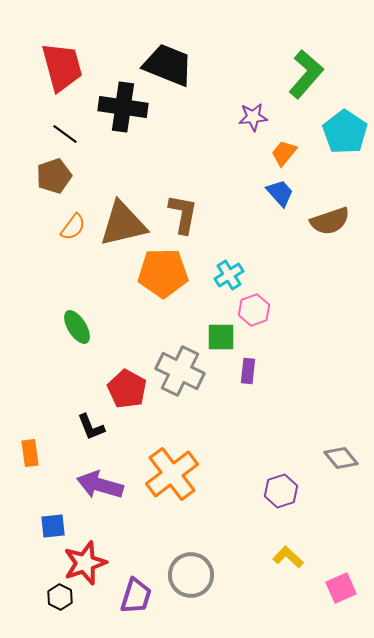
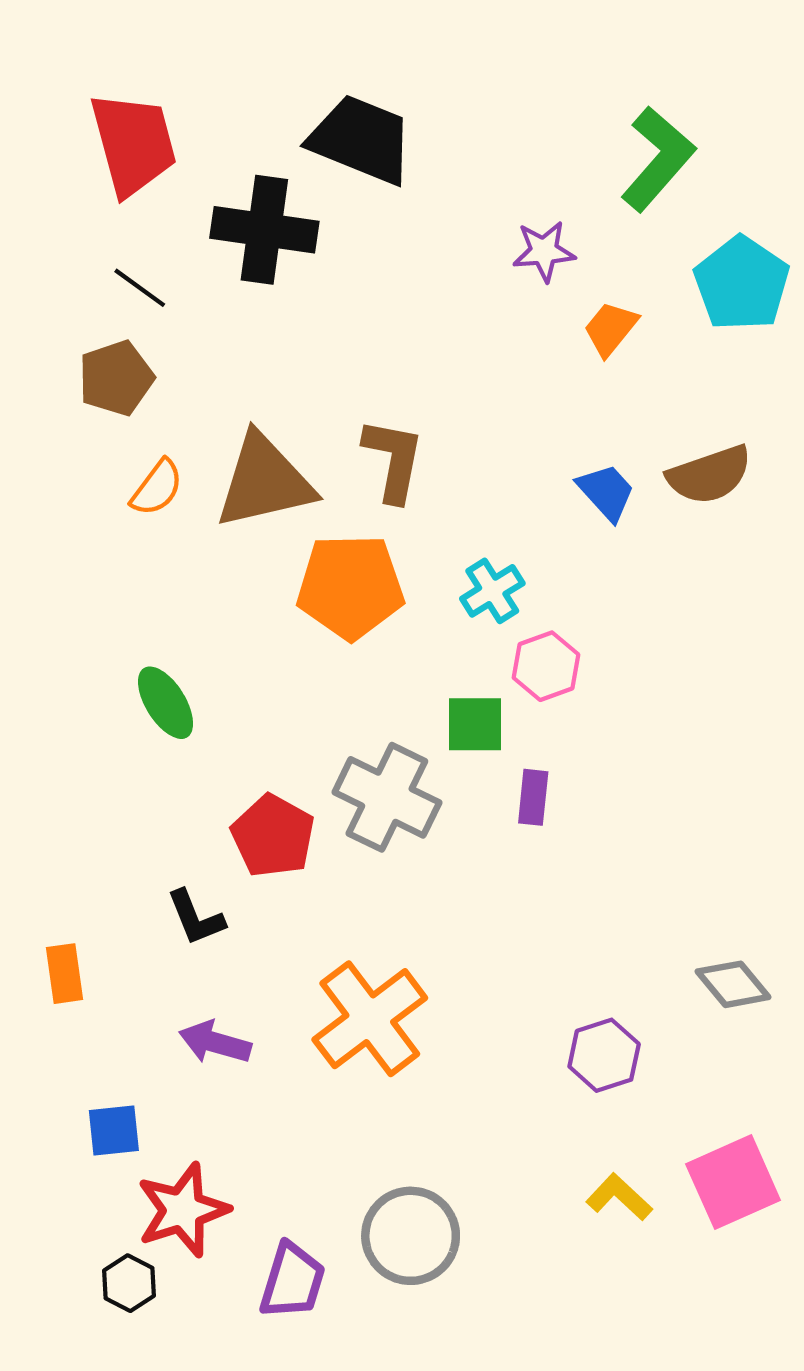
blue trapezoid: (280, 193) -> (606, 492), moved
purple arrow: (100, 485) -> (215, 1042), size x0.7
pink square: (341, 588) -> (733, 1182), moved, size x1.4

